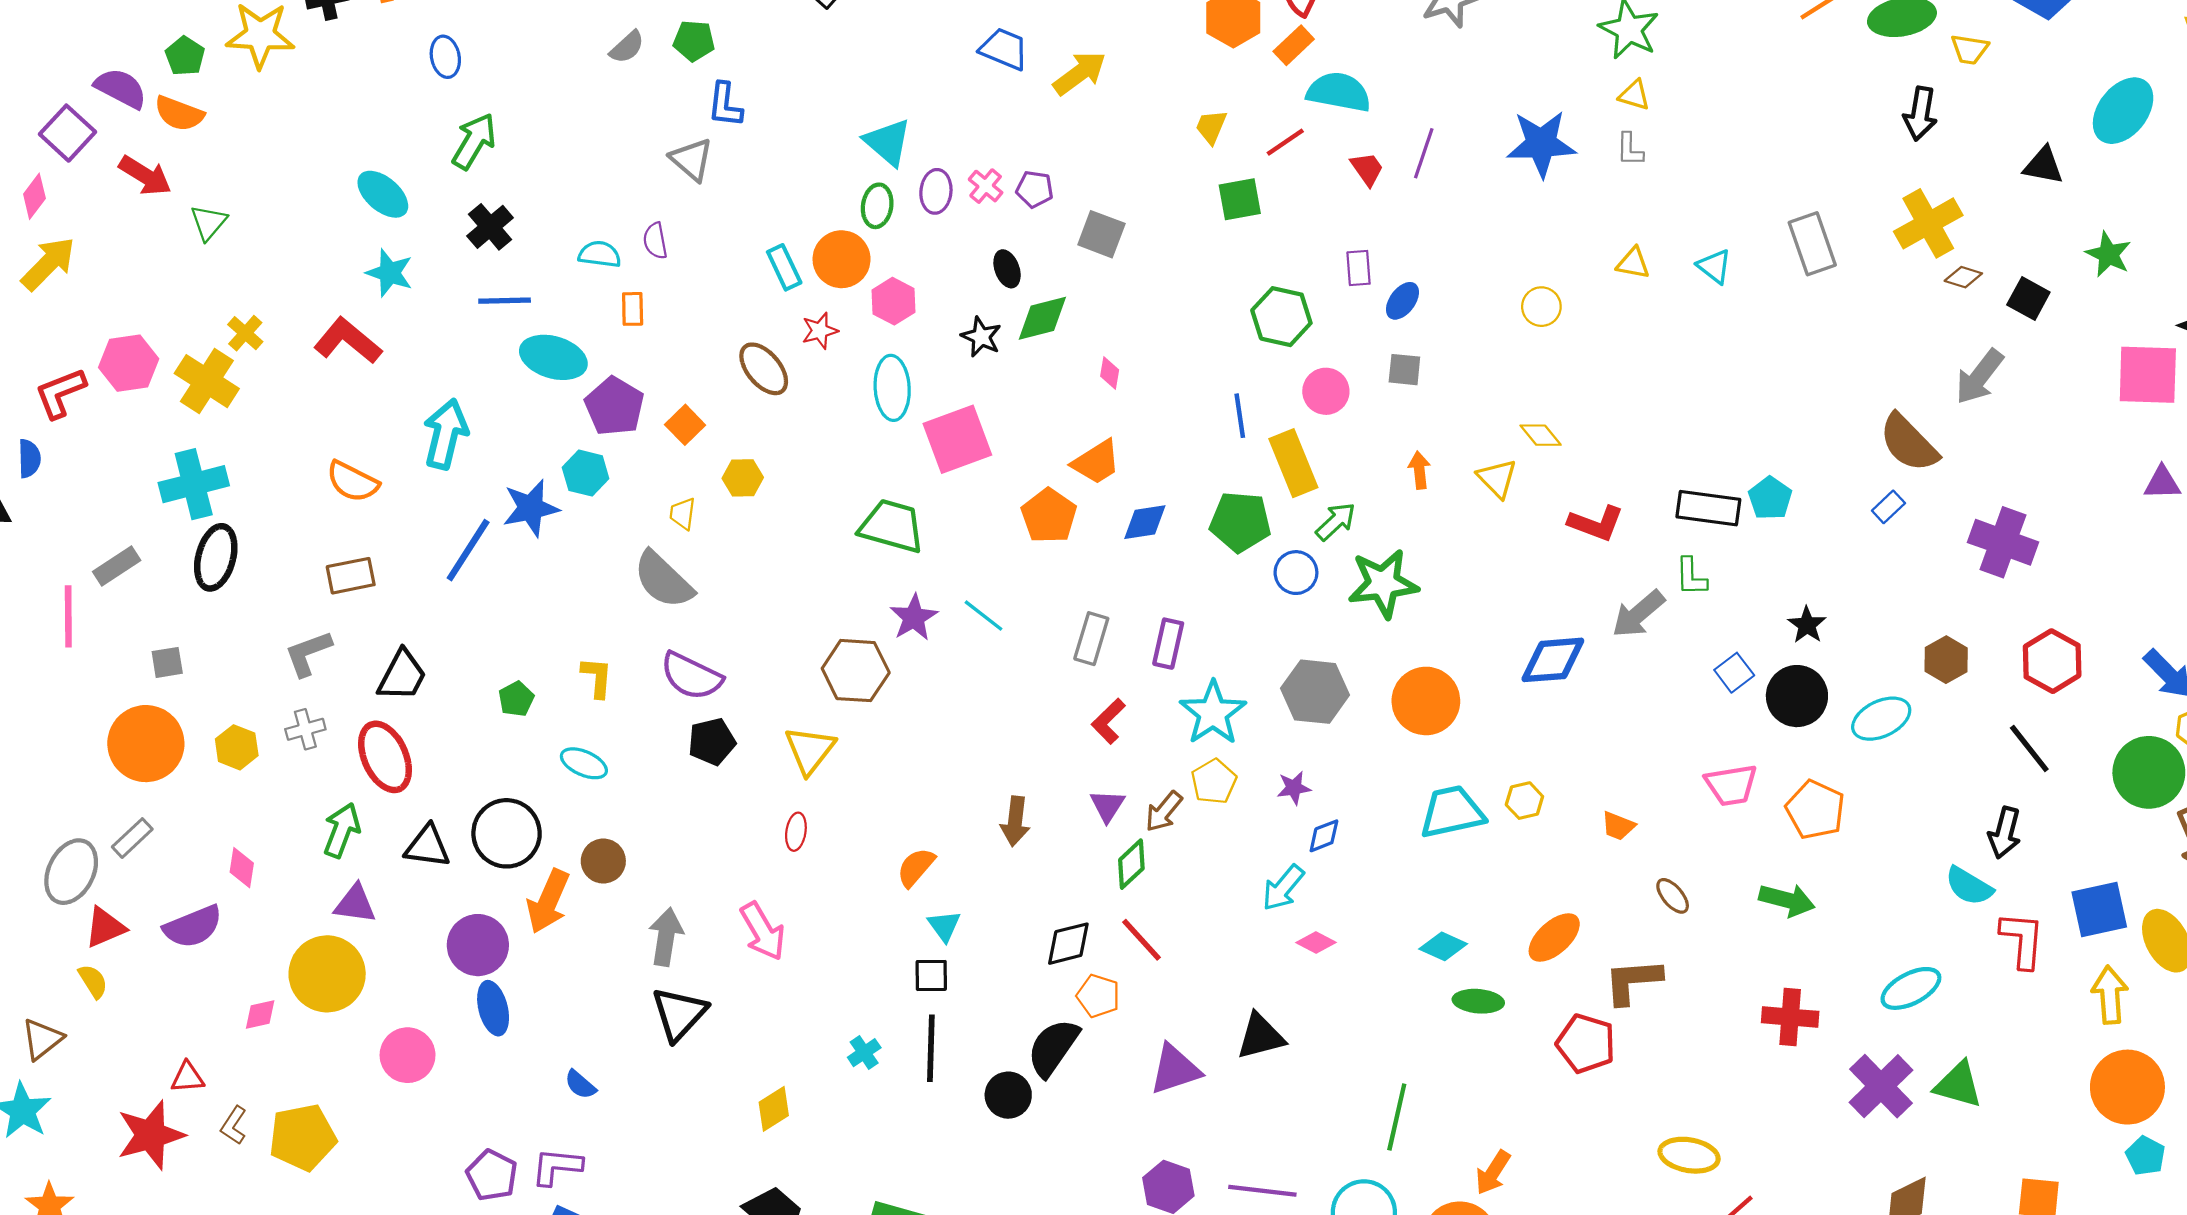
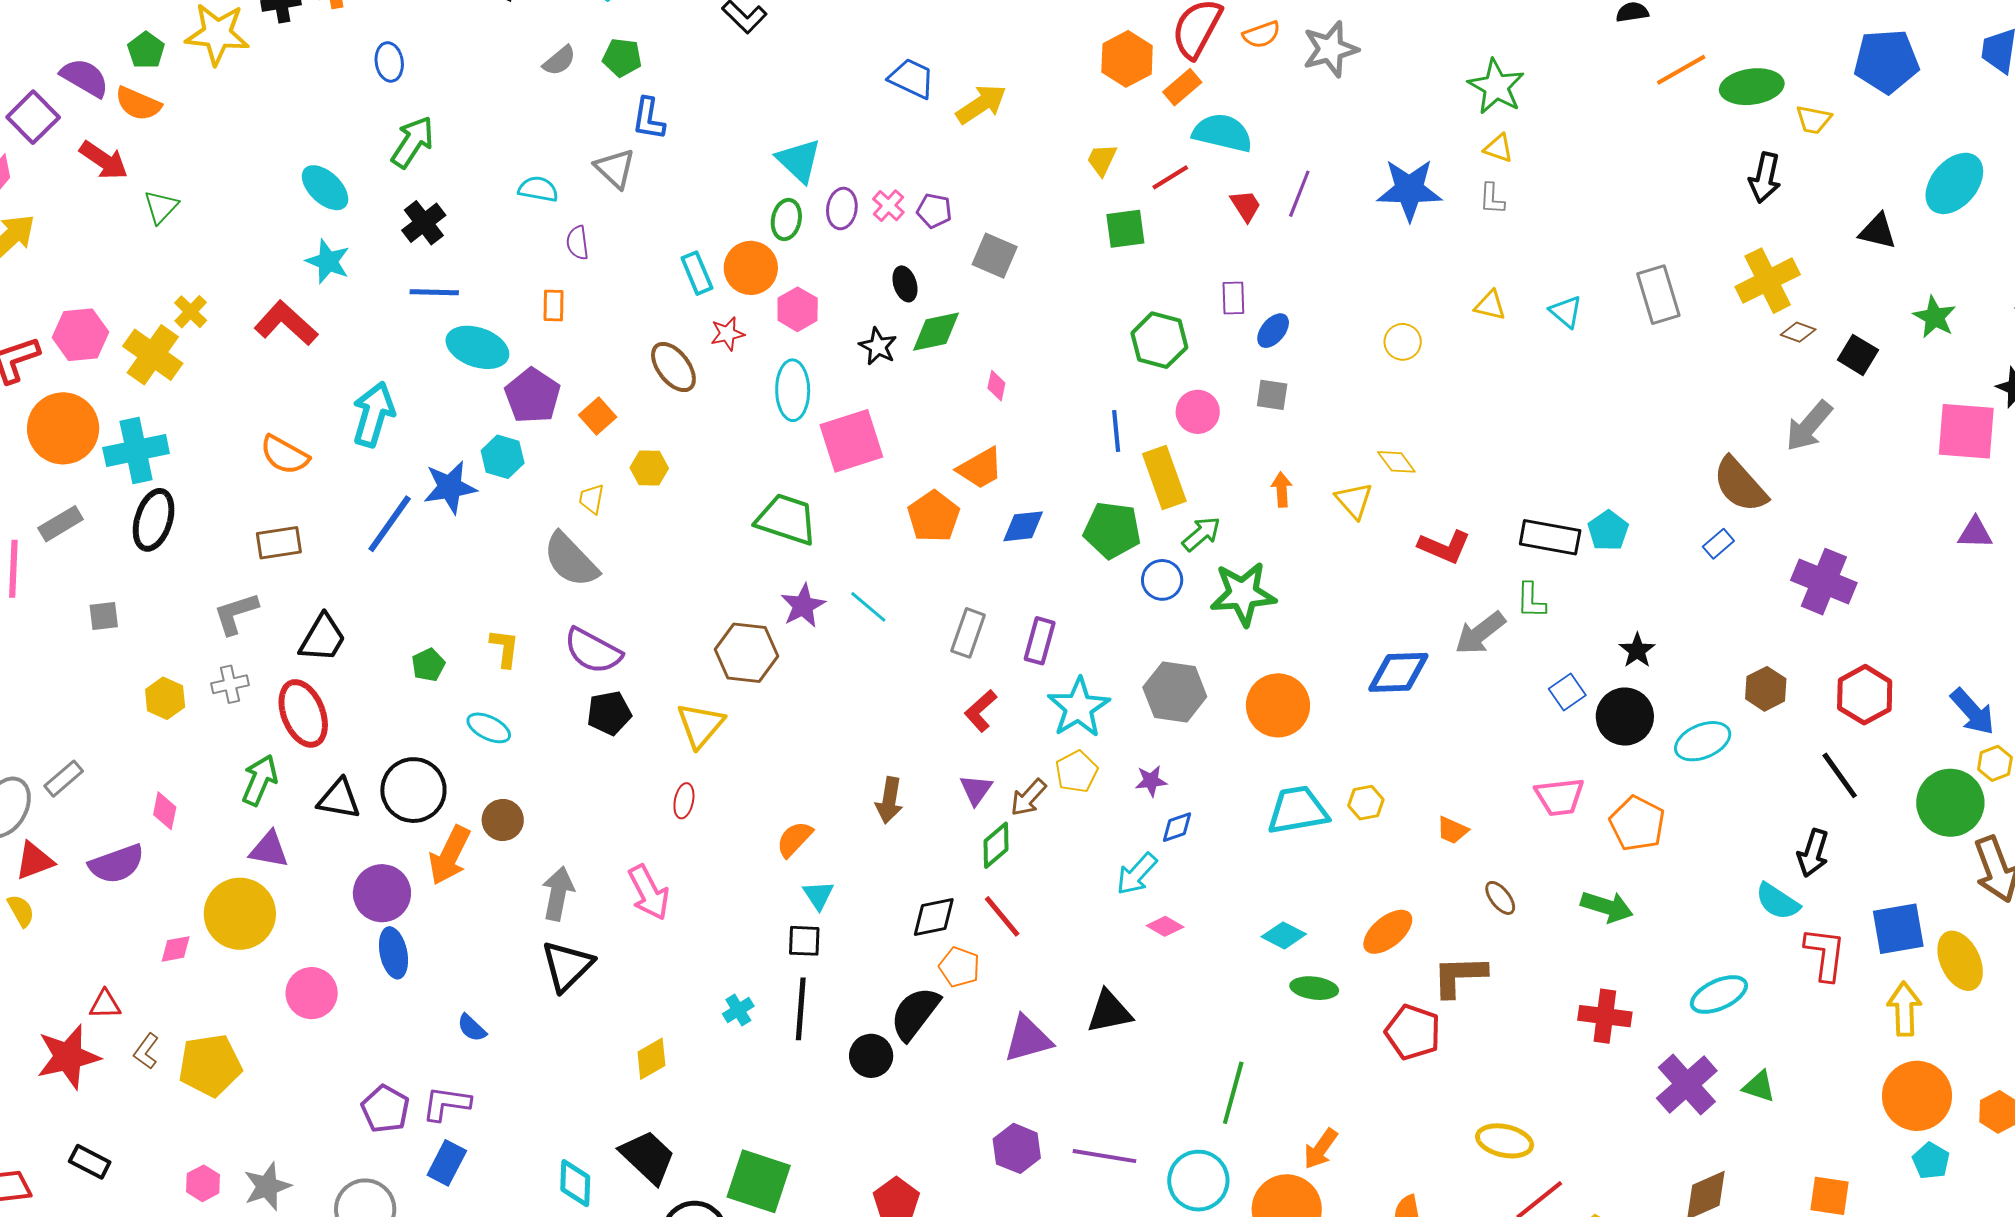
cyan semicircle: (600, 254) -> (538, 189), moved
orange circle: (146, 744) -> (63, 428), moved
green triangle: (1958, 1085) -> (1759, 1086), size x0.7

